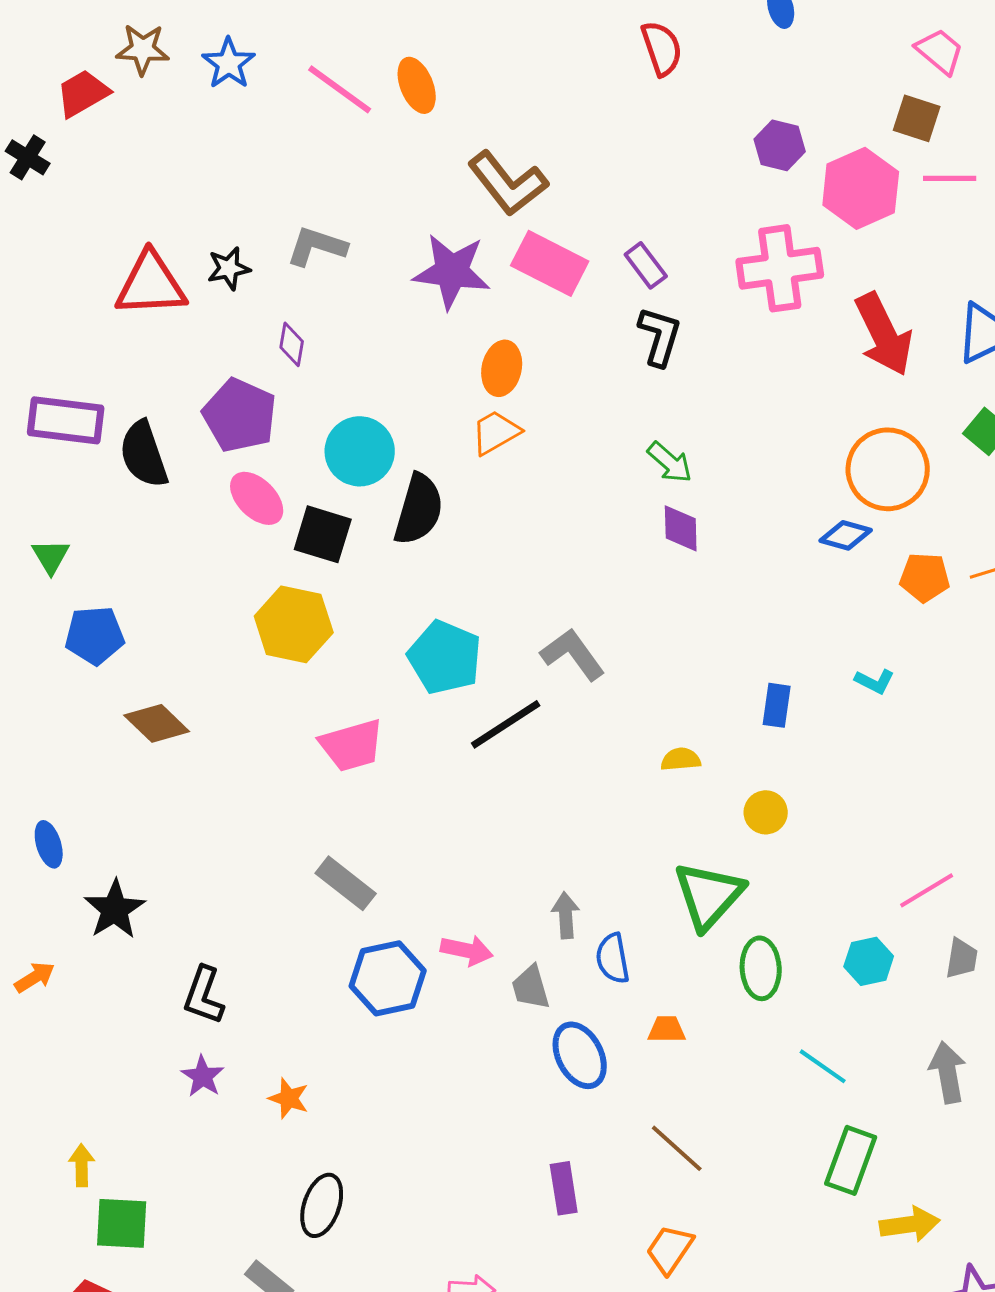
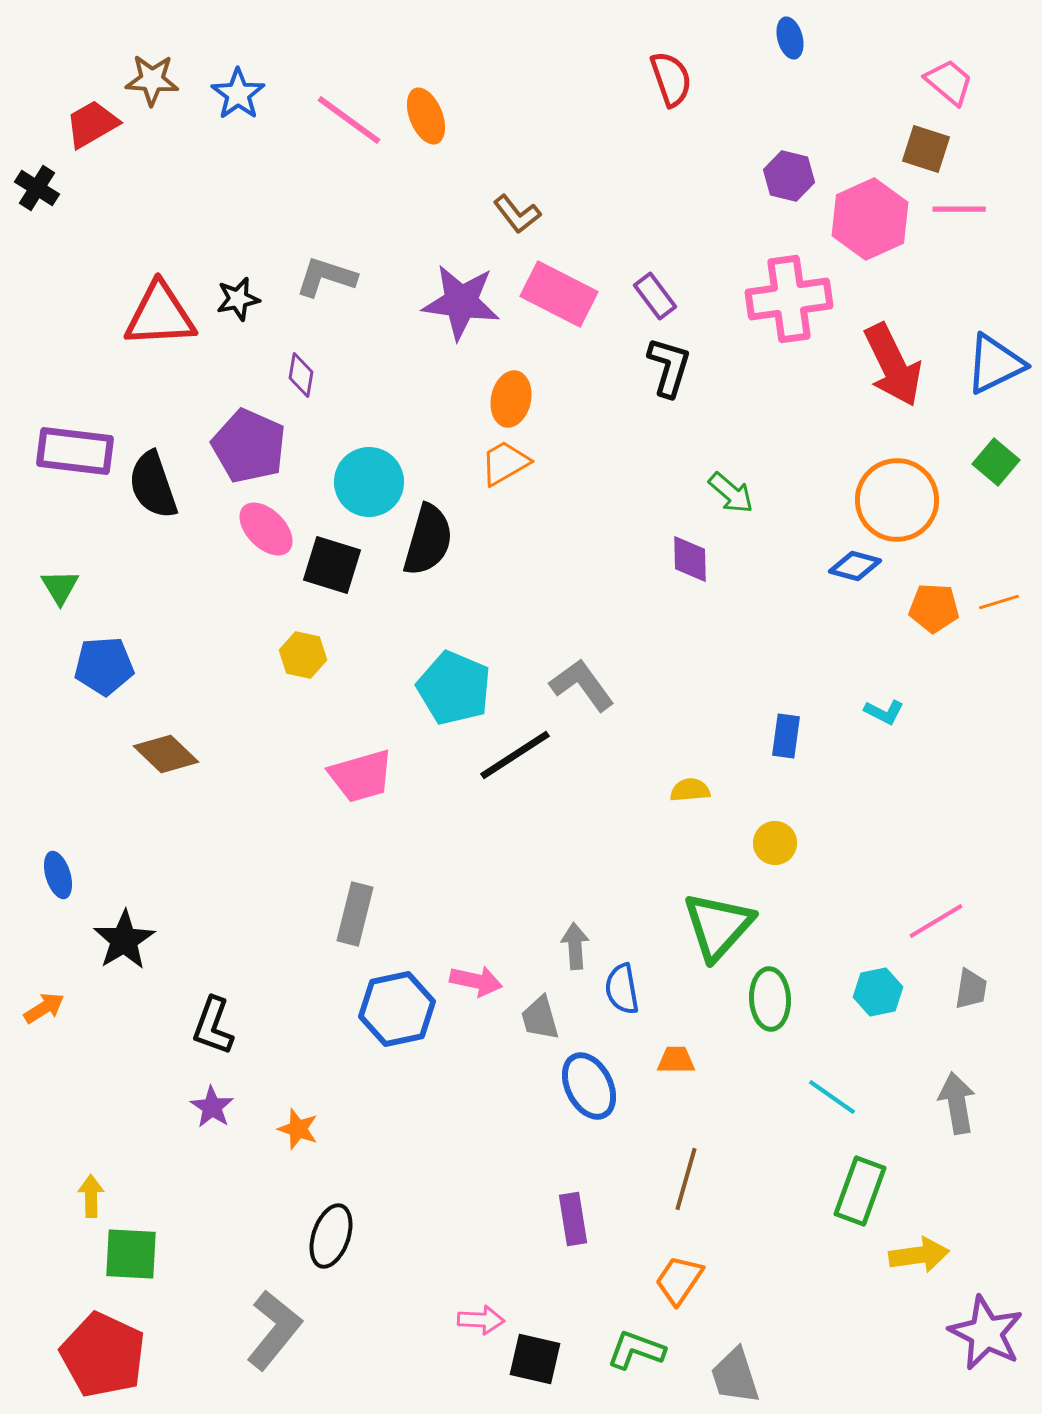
brown L-shape: (508, 183) -> (517, 214), size x0.6
green arrow: (670, 462) -> (731, 493), moved
yellow hexagon: (294, 624) -> (303, 655), size x0.6
gray rectangle: (346, 883) -> (355, 914), turned 66
brown line: (677, 1148) -> (686, 1179), turned 64

